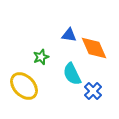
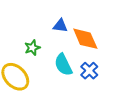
blue cross: (93, 91) -> (89, 71), moved

